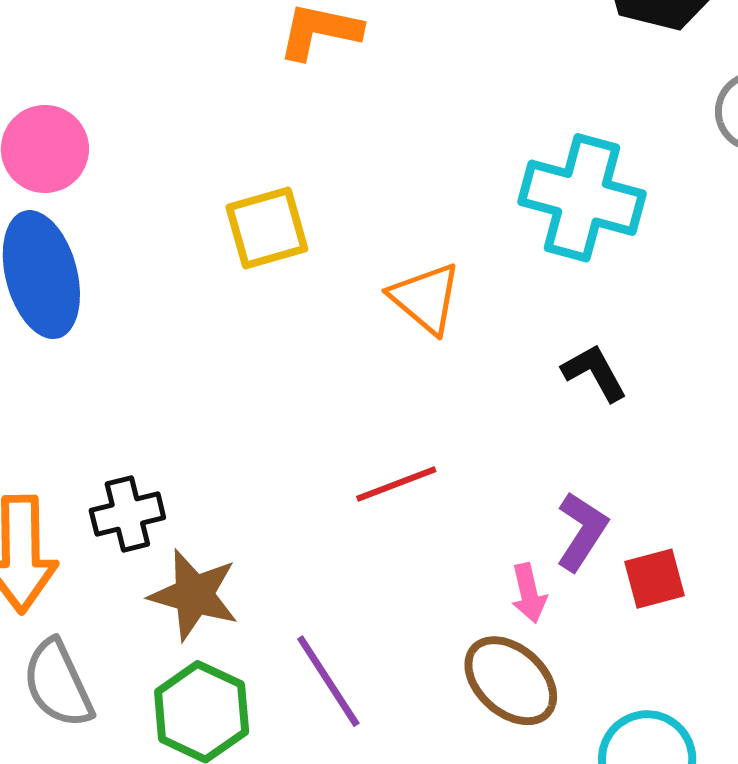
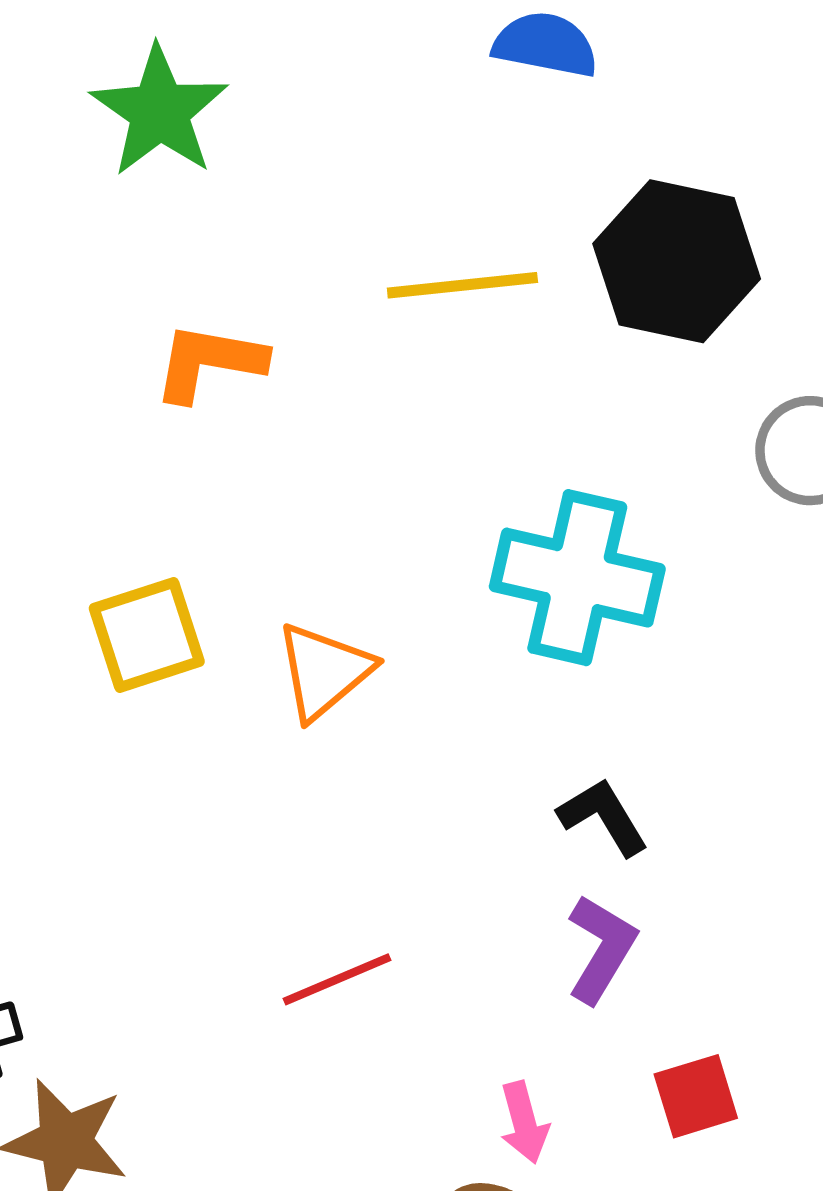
orange triangle: (425, 298) -> (324, 671), moved, turned 42
purple L-shape: (582, 531) -> (601, 949), moved

